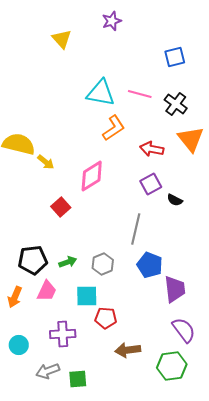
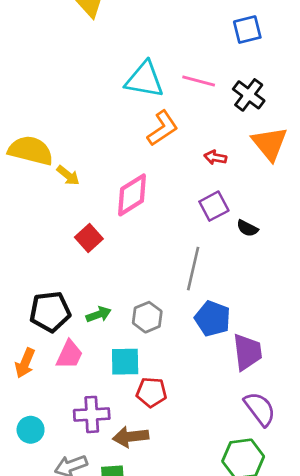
red arrow: (152, 149) -> (215, 157), size x0.7
brown arrow: (128, 350) -> (131, 437), moved

